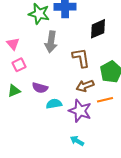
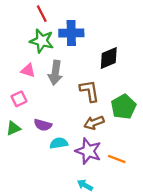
pink triangle: (13, 44) -> (28, 70), moved, turned -32
orange line: (105, 100) -> (117, 159), moved, turned 35

